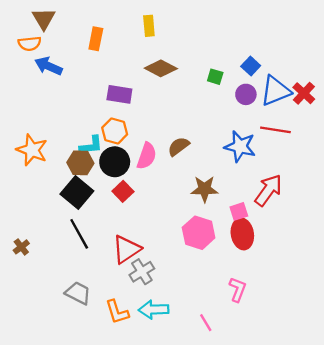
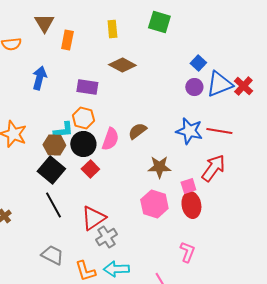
brown triangle: (44, 19) -> (44, 23), moved
blue arrow: (48, 66) -> (39, 78), moved, turned 80
green square: (215, 77) -> (159, 22), moved, size x1.6
red line: (275, 130) -> (219, 131), moved

